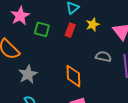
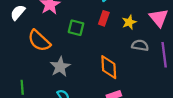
yellow star: (93, 25) -> (129, 22), moved
green square: (42, 29) -> (76, 28), moved

